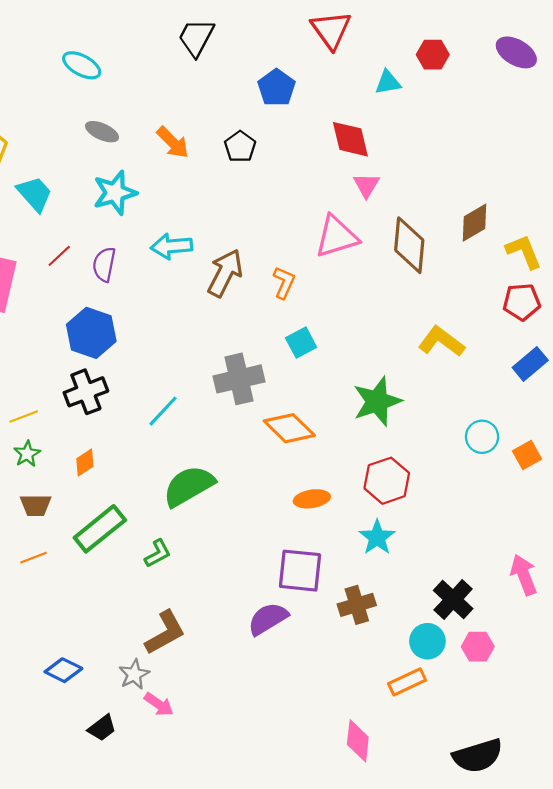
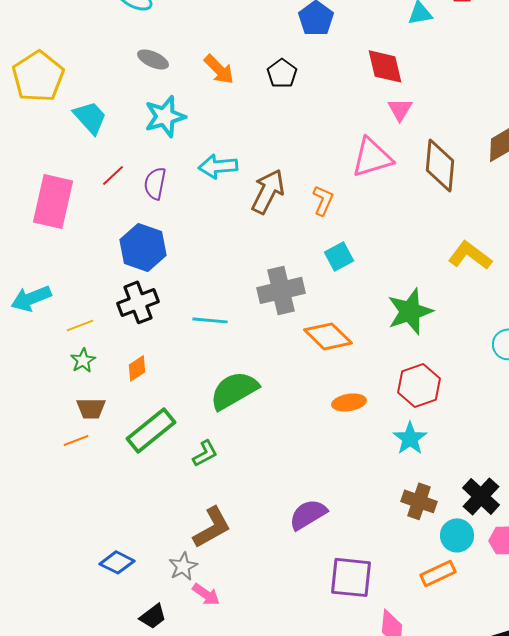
cyan line: (163, 411) -> (210, 320), turned 52
orange line: (33, 558) -> (76, 440), moved
purple square: (300, 571) -> (351, 577), moved
brown cross: (357, 605) -> (419, 501), moved, turned 36

